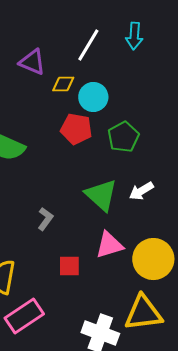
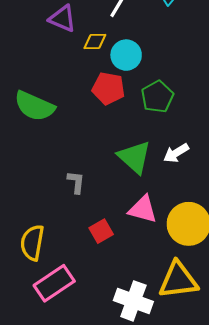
gray L-shape: (45, 219) -> (76, 182), turned -30
pink triangle: (109, 245) -> (143, 209), turned 32
red square: (69, 266) -> (101, 231), turned -30

